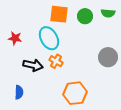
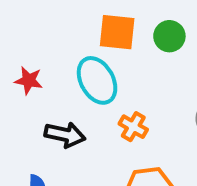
orange cross: (56, 61) -> (133, 127), moved

